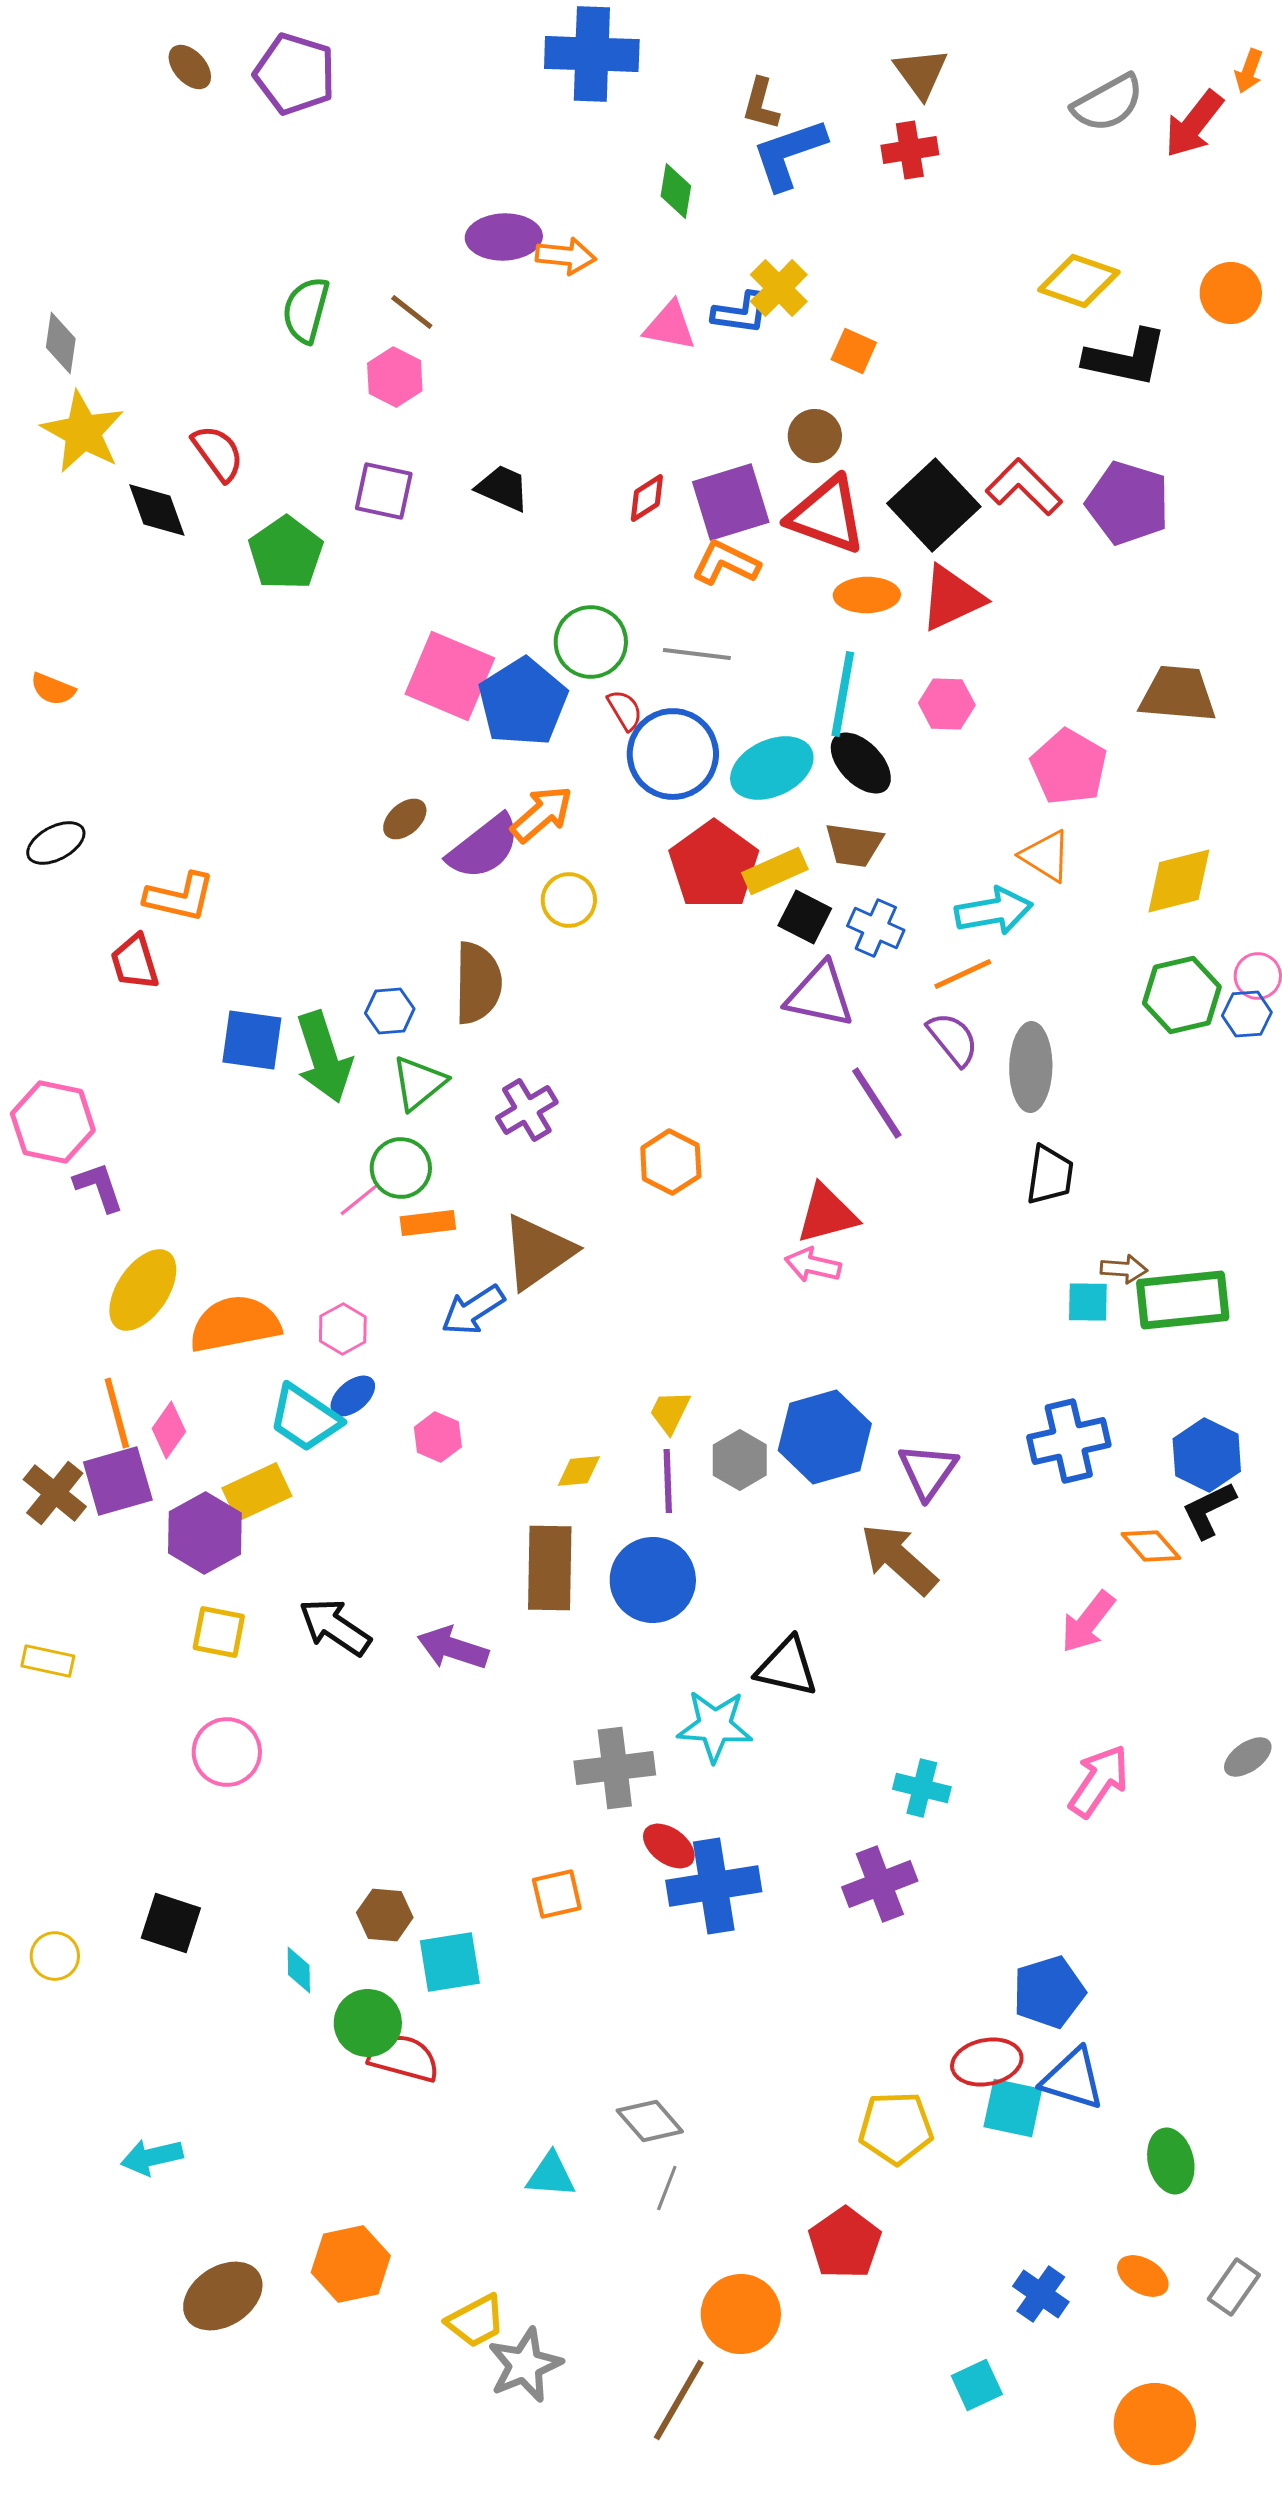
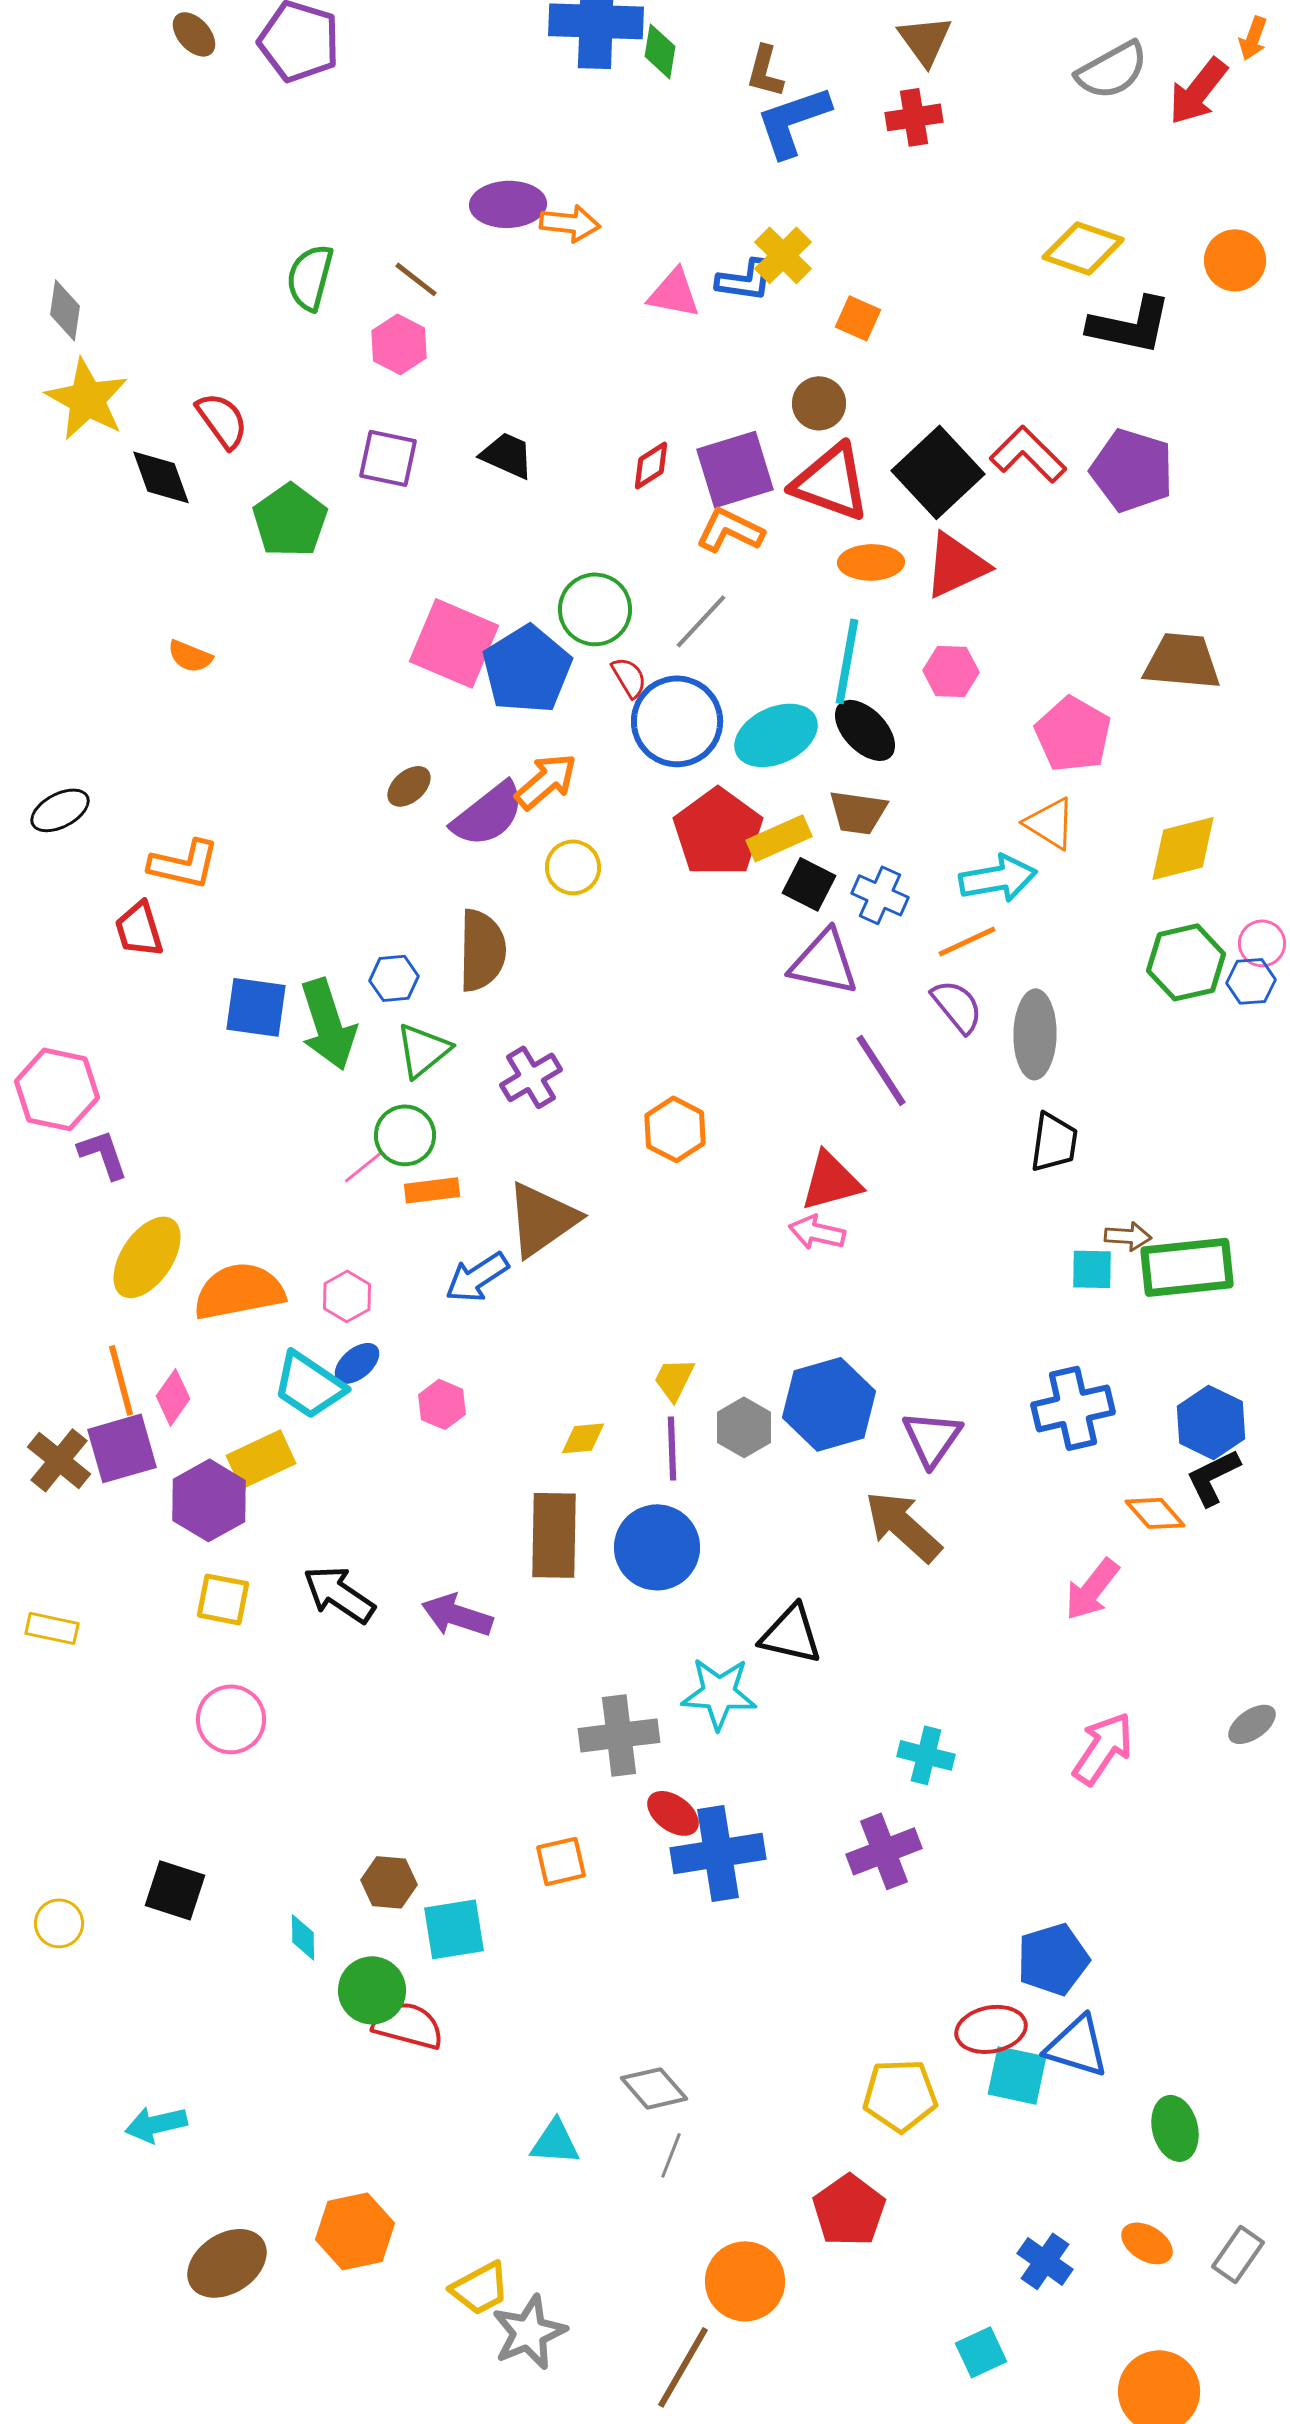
green diamond: (676, 191) -> (660, 51), moved
gray line: (697, 654) -> (701, 621), turned -54
orange semicircle: (53, 689) -> (190, 656), moved

